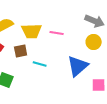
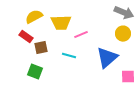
pink line: (57, 33) -> (81, 35), moved, turned -32
brown square: (21, 51) -> (41, 48), moved

